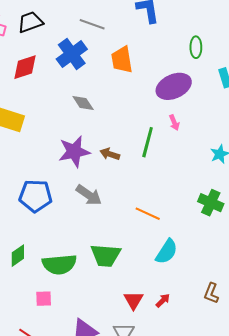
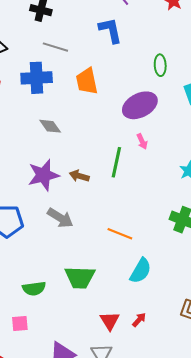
blue cross: (72, 54) -> (37, 78), turned 36
green semicircle: (59, 264) -> (34, 288), size x0.7

